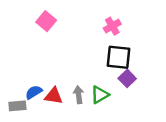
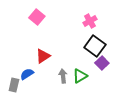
black square: (118, 57) -> (95, 46), turned 30
red triangle: (54, 96) -> (43, 56), moved, turned -42
gray rectangle: (17, 106) -> (14, 85), turned -72

